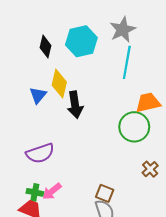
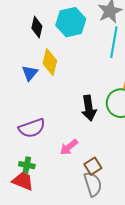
black arrow: (75, 105) -> (89, 108), moved
pink arrow: (52, 191) -> (69, 147), moved
brown square: (105, 193) -> (93, 166), turned 36

